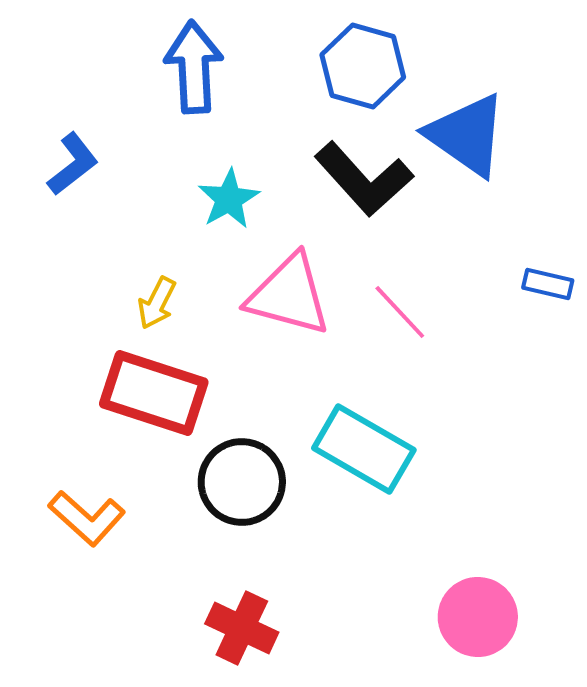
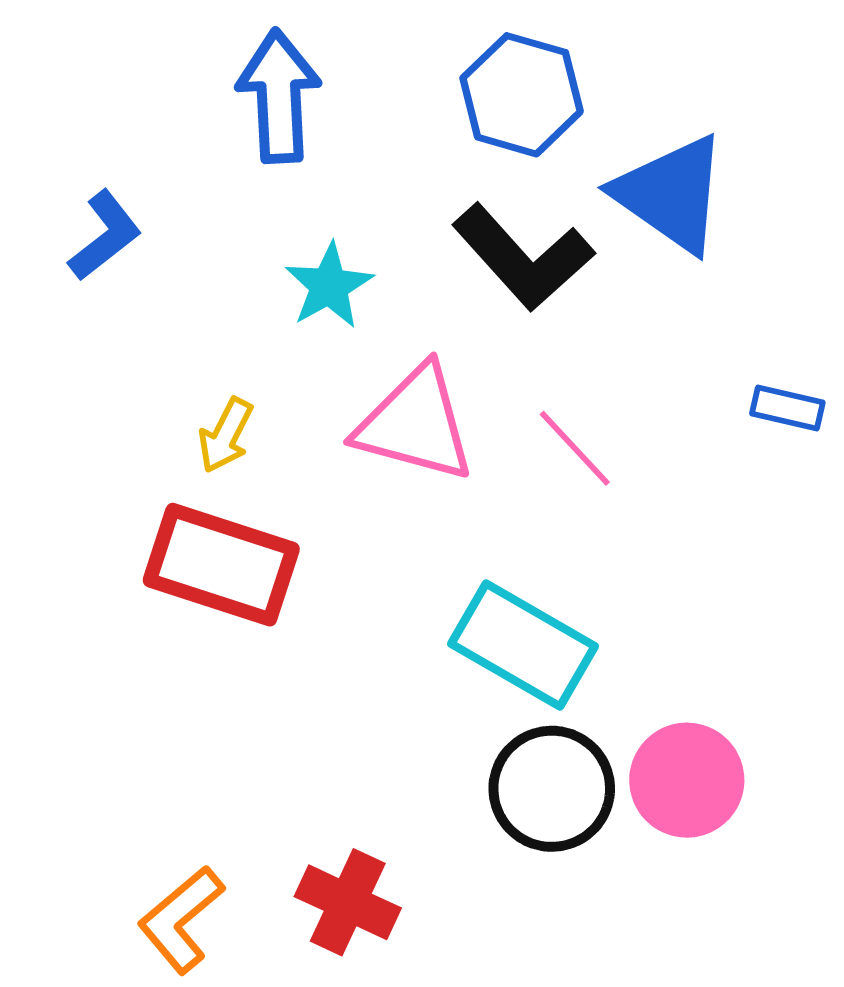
black circle: (242, 482) -> (552, 789), moved
orange L-shape: (87, 518) -> (181, 920), moved, turned 98
pink circle: (478, 617) -> (687, 780), moved

